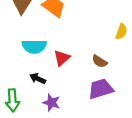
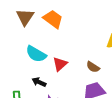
cyan semicircle: (34, 46) -> (36, 54), turned 30

